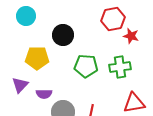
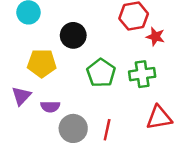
green pentagon: (86, 66) -> (101, 73), turned 30

